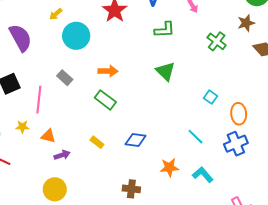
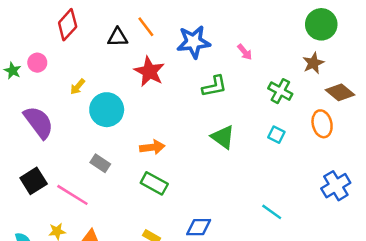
cyan square: (211, 97) -> (276, 135), moved
pink line: (39, 100) -> (72, 195), turned -56
orange ellipse: (239, 114) -> (322, 124), moved
blue cross: (236, 144) -> (336, 186), moved

